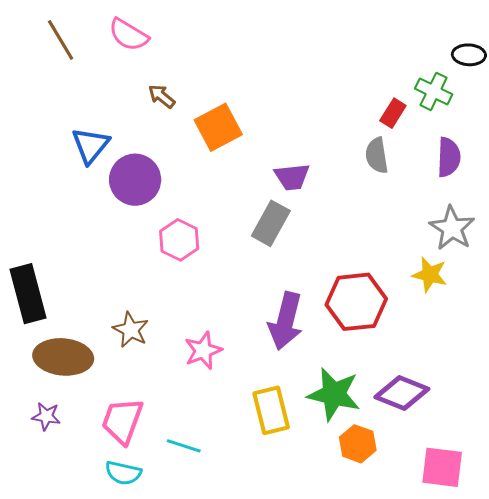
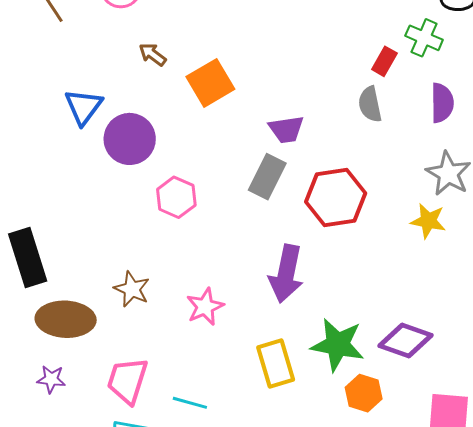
red hexagon: (356, 302) -> (336, 198), moved

